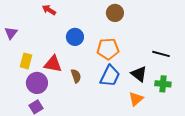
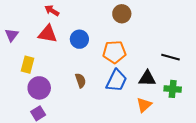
red triangle: (53, 64) -> (48, 34), moved
black triangle: (139, 74) -> (147, 78), turned -36

